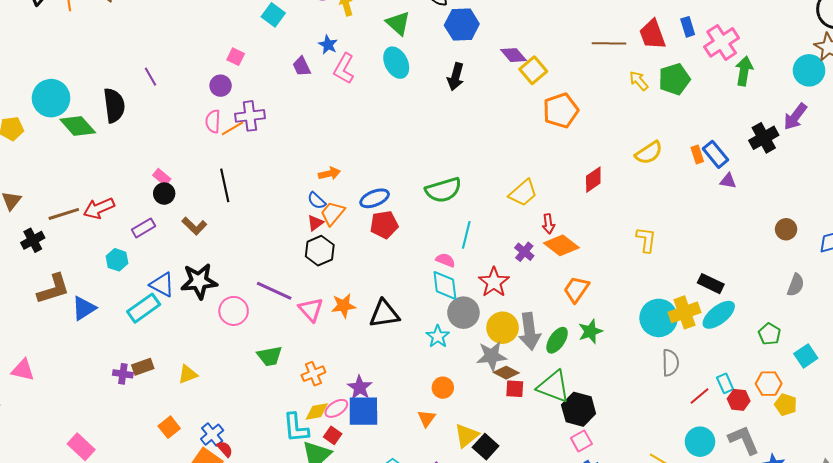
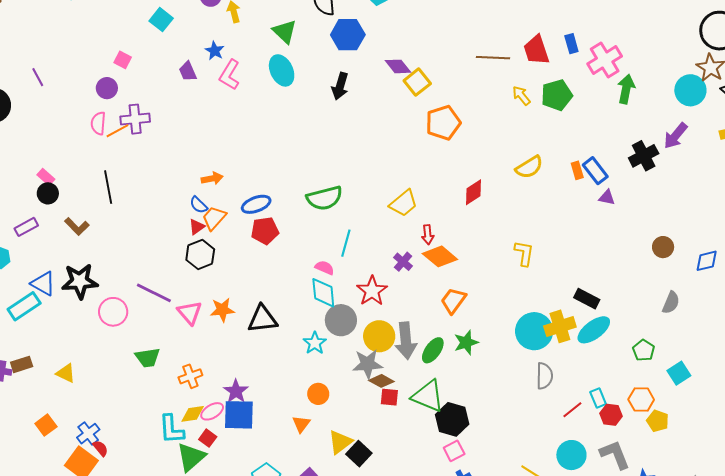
yellow triangle: (188, 374) -> (66, 373), turned 45

